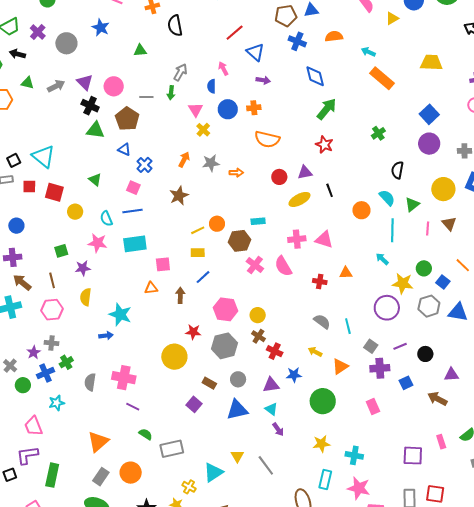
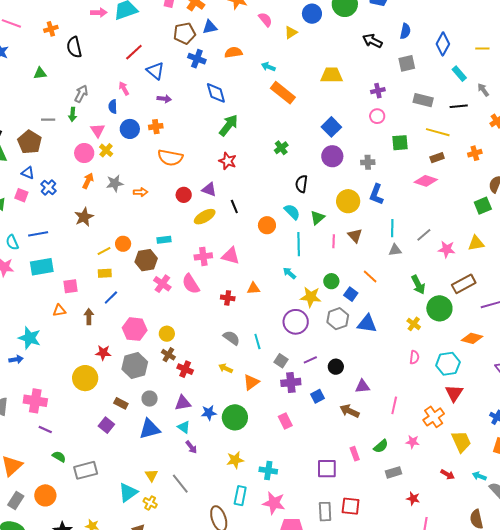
pink circle: (114, 86) -> (84, 153), moved
purple triangle: (305, 172) -> (209, 189), turned 35
pink square: (133, 188) -> (21, 195), moved
blue star: (294, 375) -> (209, 413), moved
yellow cross: (189, 487) -> (150, 503), moved

